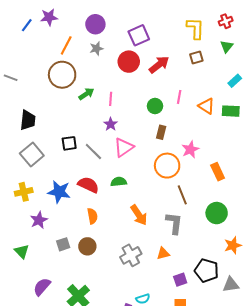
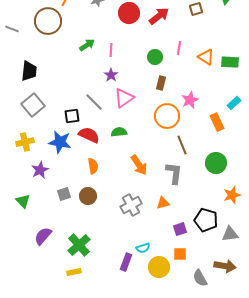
brown circle: (62, 75) -> (48, 21), moved
cyan rectangle: (235, 81) -> (234, 103), moved
black square: (69, 143) -> (72, 116), moved

